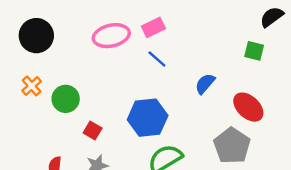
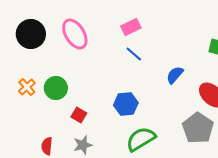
pink ellipse: (111, 36) -> (75, 34), moved, turned 72
orange cross: (32, 86) -> (27, 87), moved
blue hexagon: (148, 118) -> (126, 104), size x0.7

